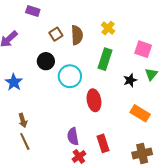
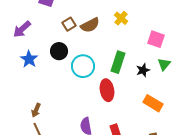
brown semicircle: (77, 35) -> (90, 25), turned 66
green rectangle: (105, 59) -> (118, 62), moved
blue star: (14, 82) -> (29, 59), moved
brown arrow: (23, 120) -> (36, 110), turned 40

